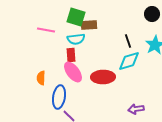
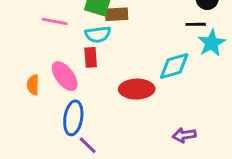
black line: (128, 41) -> (196, 24), moved, turned -72
pink ellipse: (73, 72) -> (65, 76), moved
orange semicircle: (41, 78) -> (33, 85), moved

